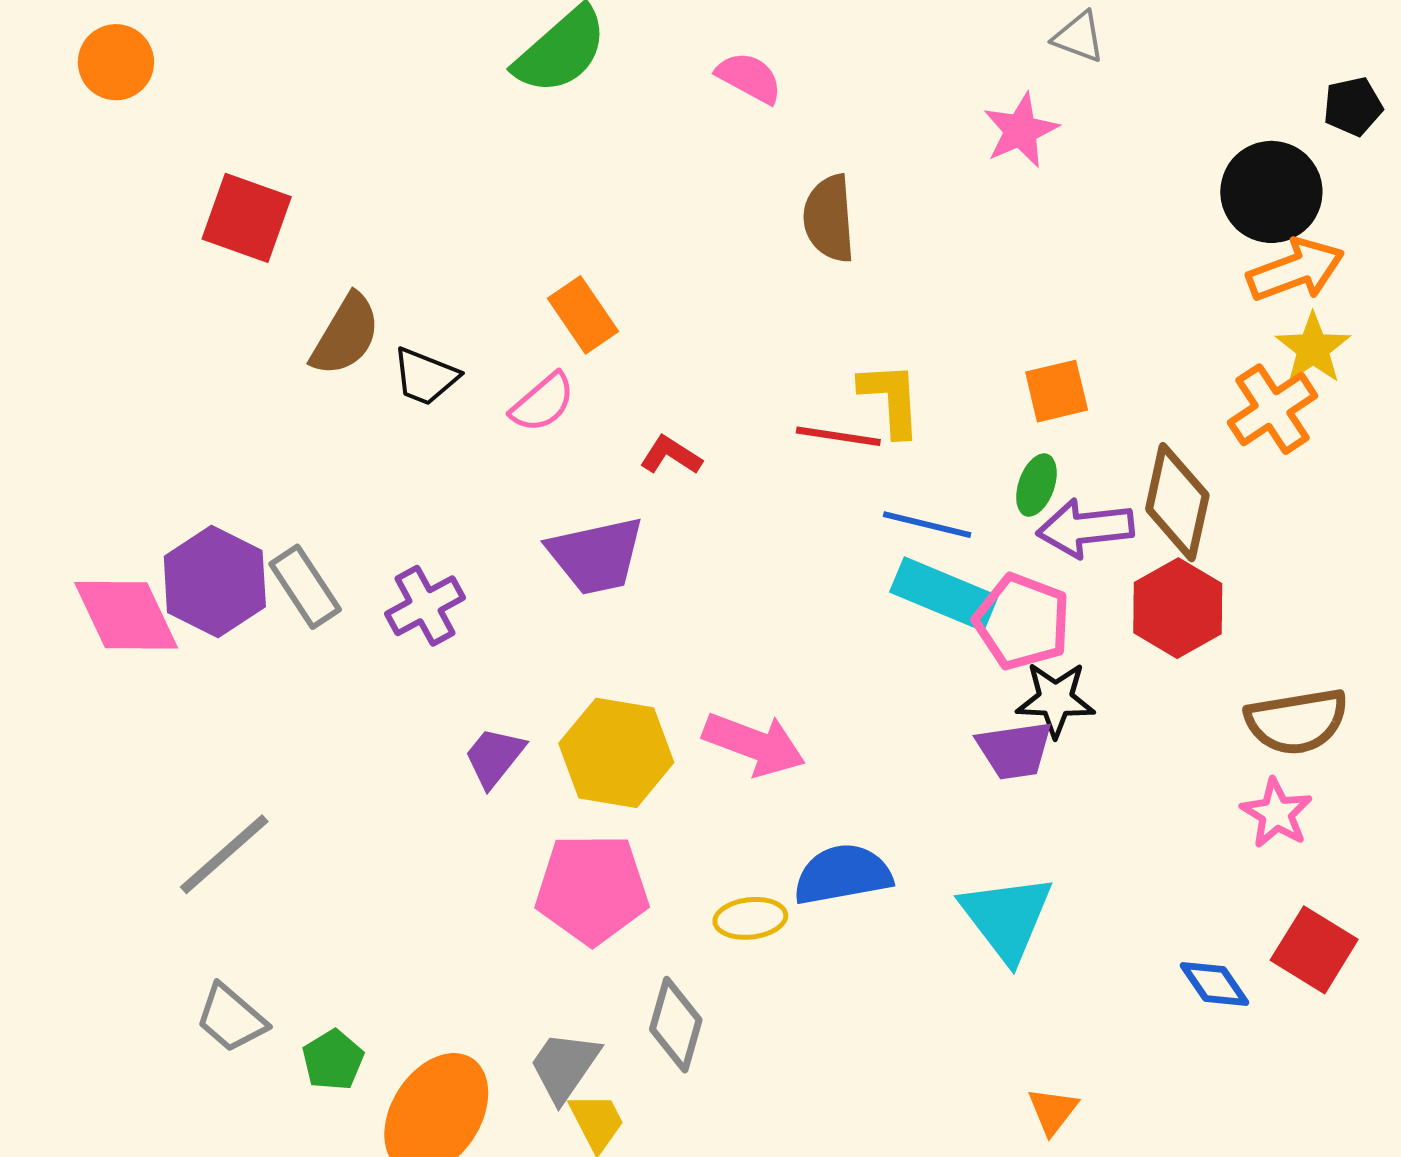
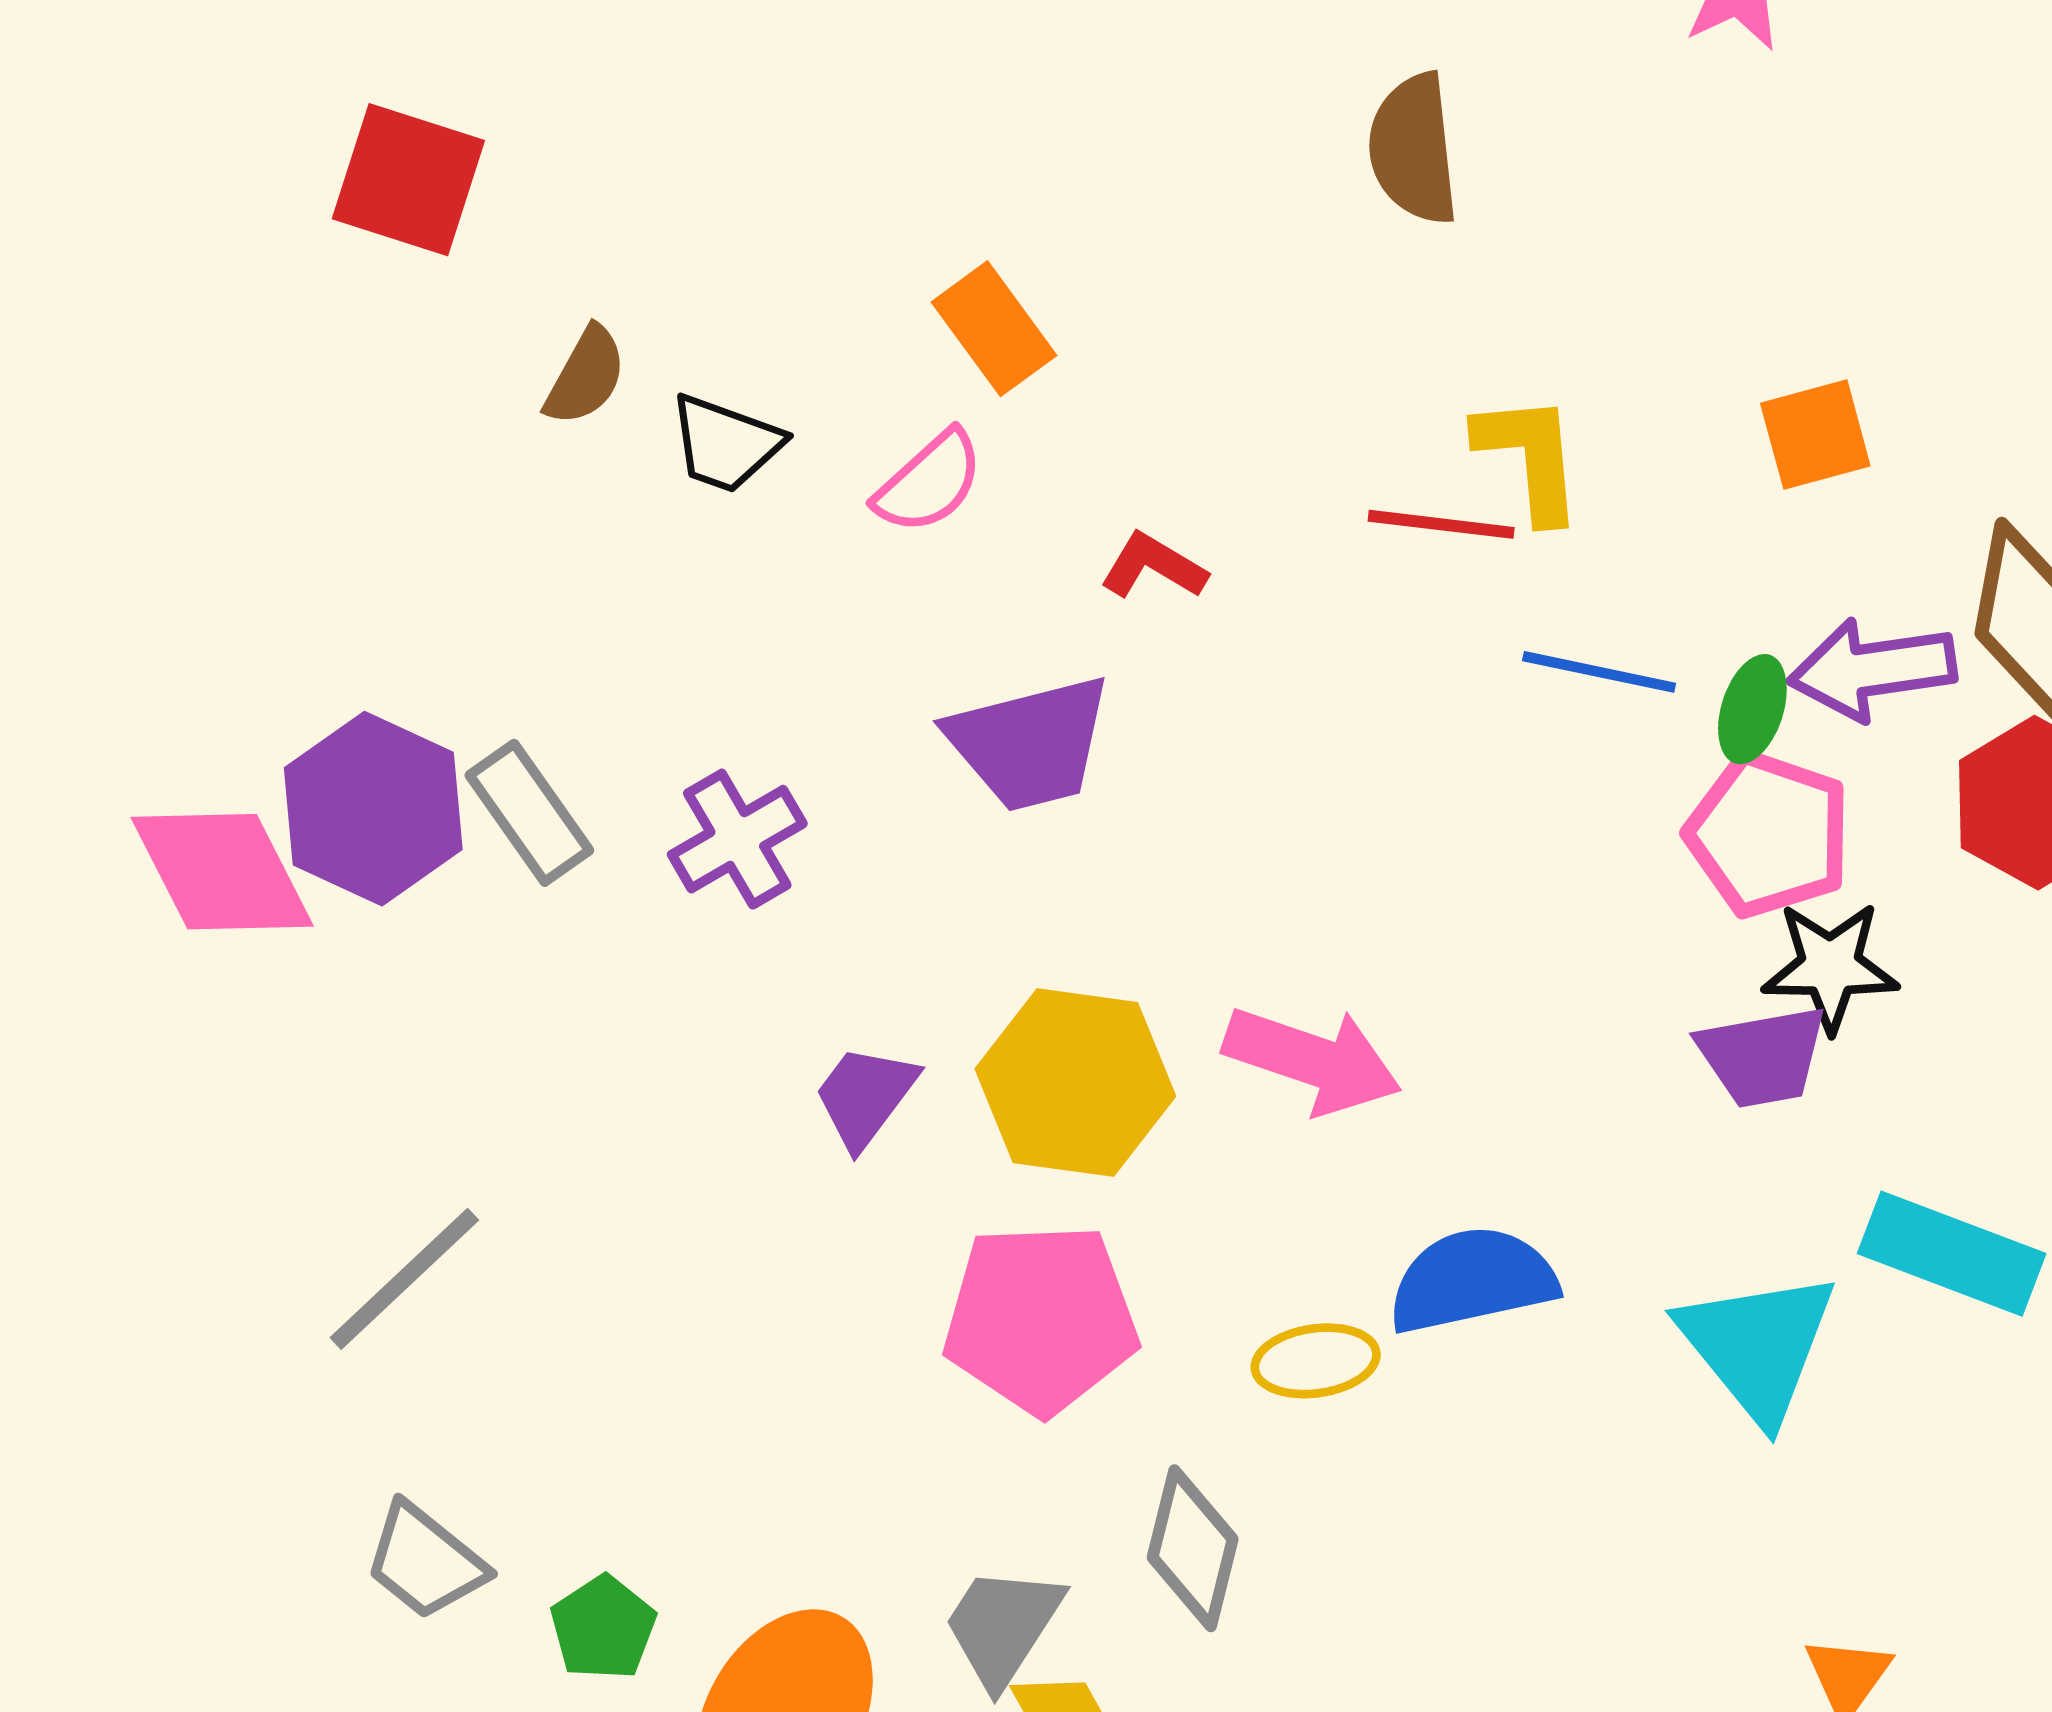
brown semicircle: (346, 335) -> (586, 376), size x0.7
green ellipse: (1036, 485) -> (1752, 709), moved
cyan rectangle: (944, 594) -> (1952, 1254), moved

